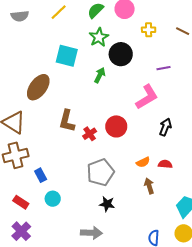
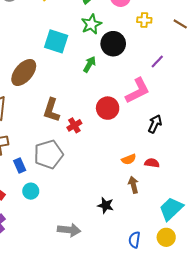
purple line: (163, 68) -> (157, 62), turned -40
red circle: (116, 126) -> (108, 108), moved
gray pentagon: (100, 172) -> (48, 154), moved
black star: (107, 204) -> (106, 205), moved

